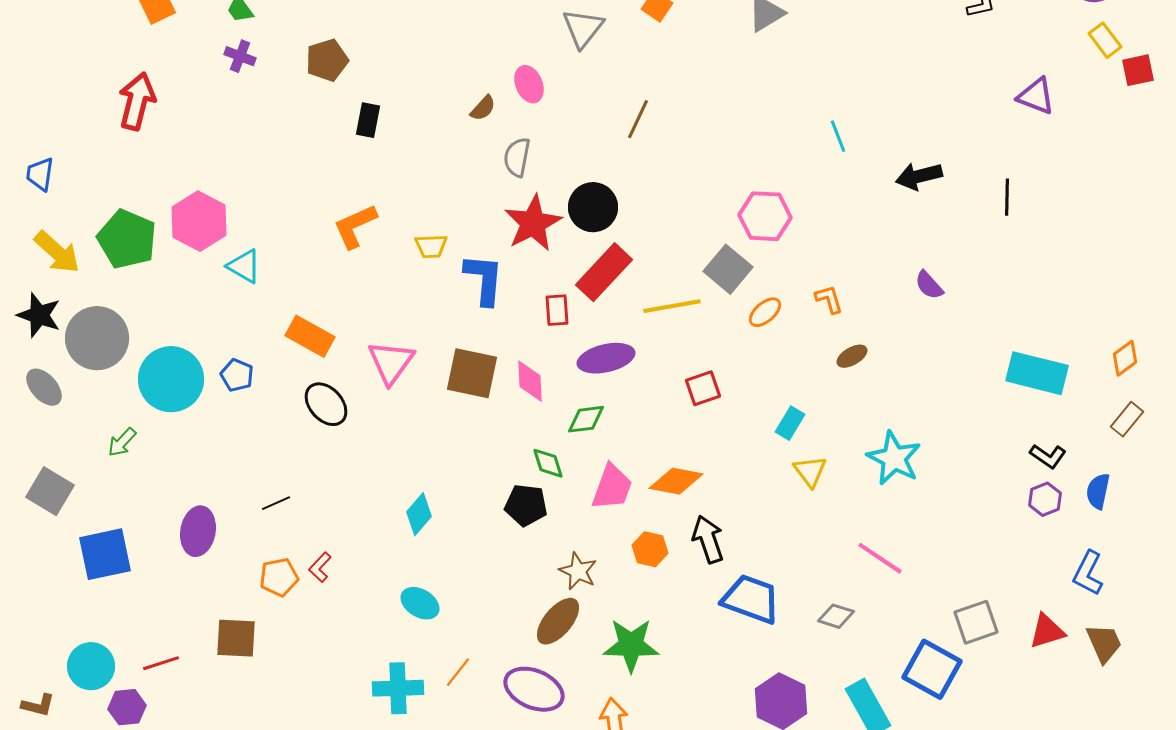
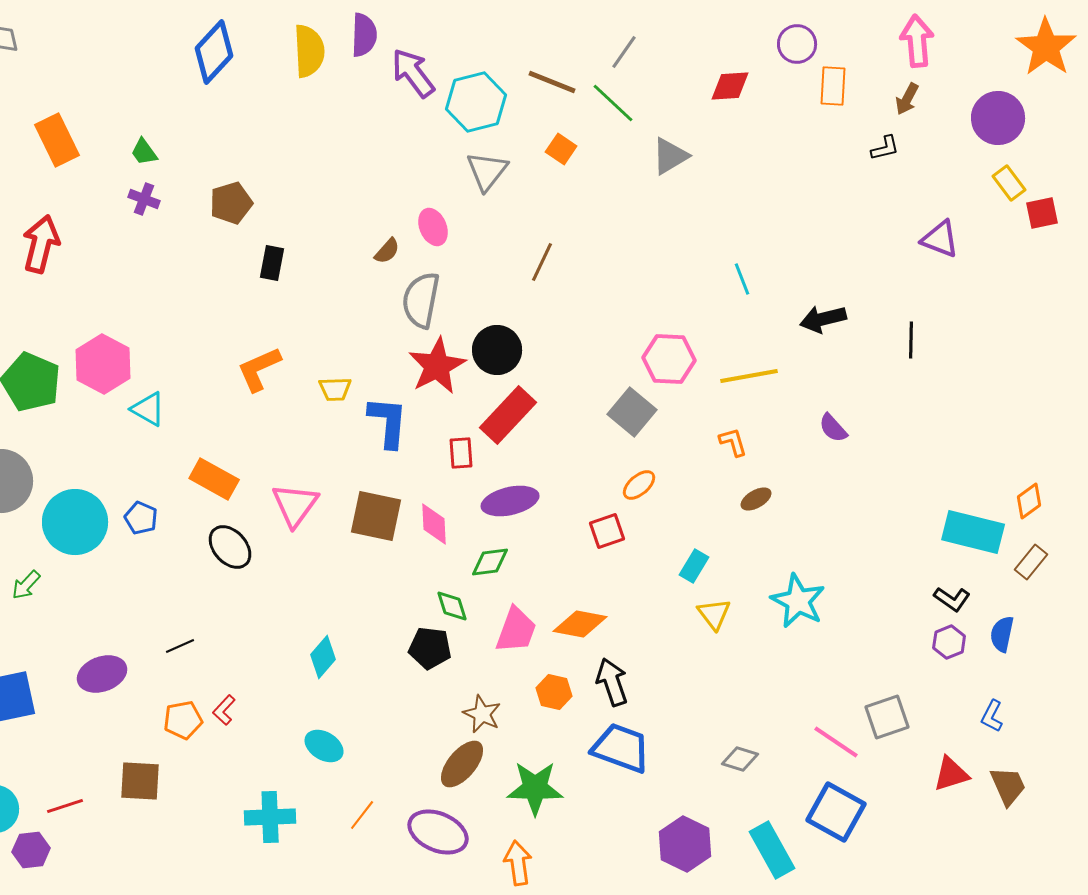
gray semicircle: (517, 157) -> (421, 300), size x1.4
yellow line: (672, 306) -> (749, 376), moved
orange ellipse: (765, 312) -> (639, 485), moved
cyan rectangle: (1037, 373) -> (973, 532), moved
purple ellipse: (198, 531) -> (102, 674), turned 60
pink line: (880, 558) -> (836, 742), moved
blue L-shape: (1088, 573) -> (992, 716), size x0.7
blue trapezoid: (751, 599) -> (621, 748), moved
gray square: (976, 622) -> (887, 717), moved
cyan cross: (398, 688) -> (270, 817), moved

